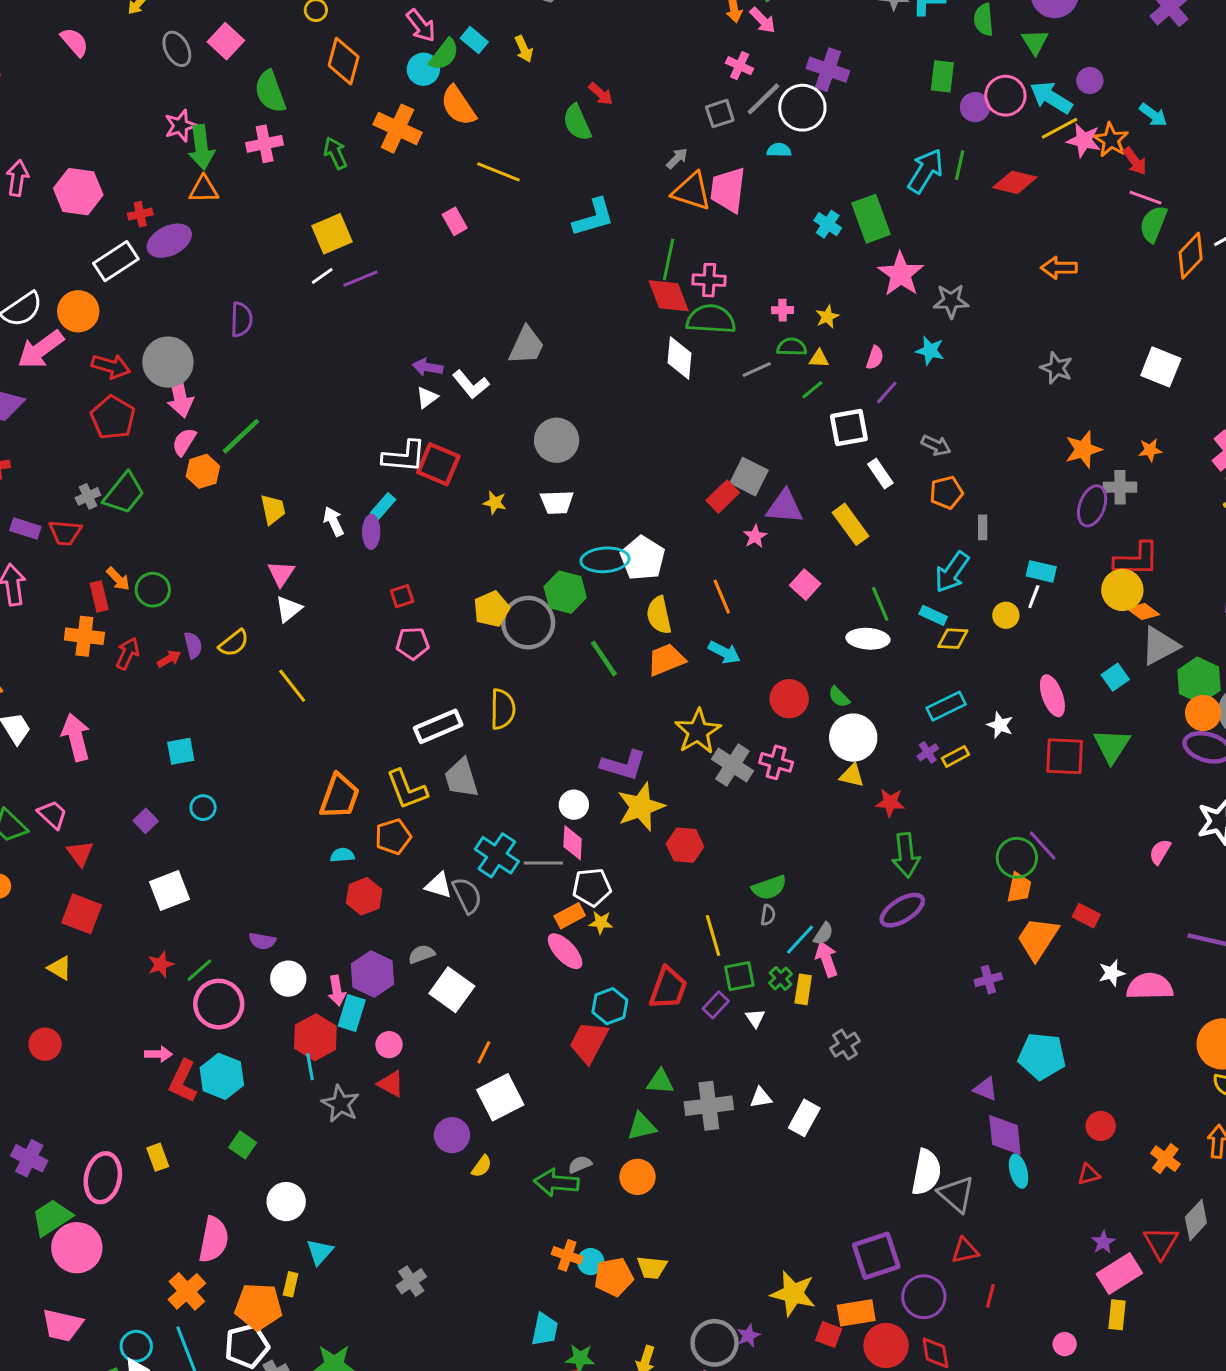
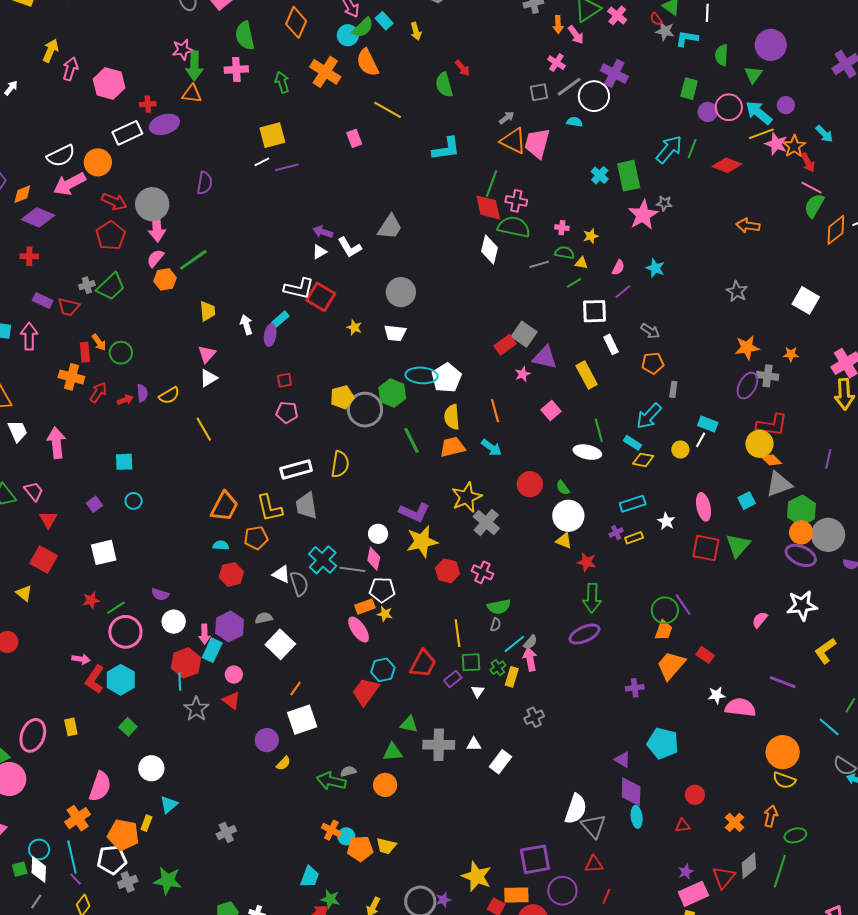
gray star: (951, 301) -> (664, 203), moved, size x0.7
pink cross: (776, 762) -> (482, 572), moved

